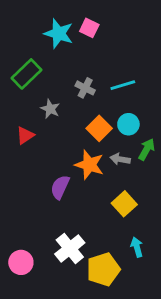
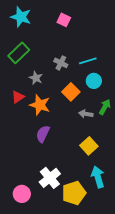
cyan star: (59, 34) -> (21, 17), moved
cyan circle: (128, 124) -> (94, 81), moved
orange star: (89, 165) -> (40, 105), moved
cyan arrow: (137, 247) -> (98, 177), size x1.5
pink circle: (21, 262) -> (22, 194), moved

